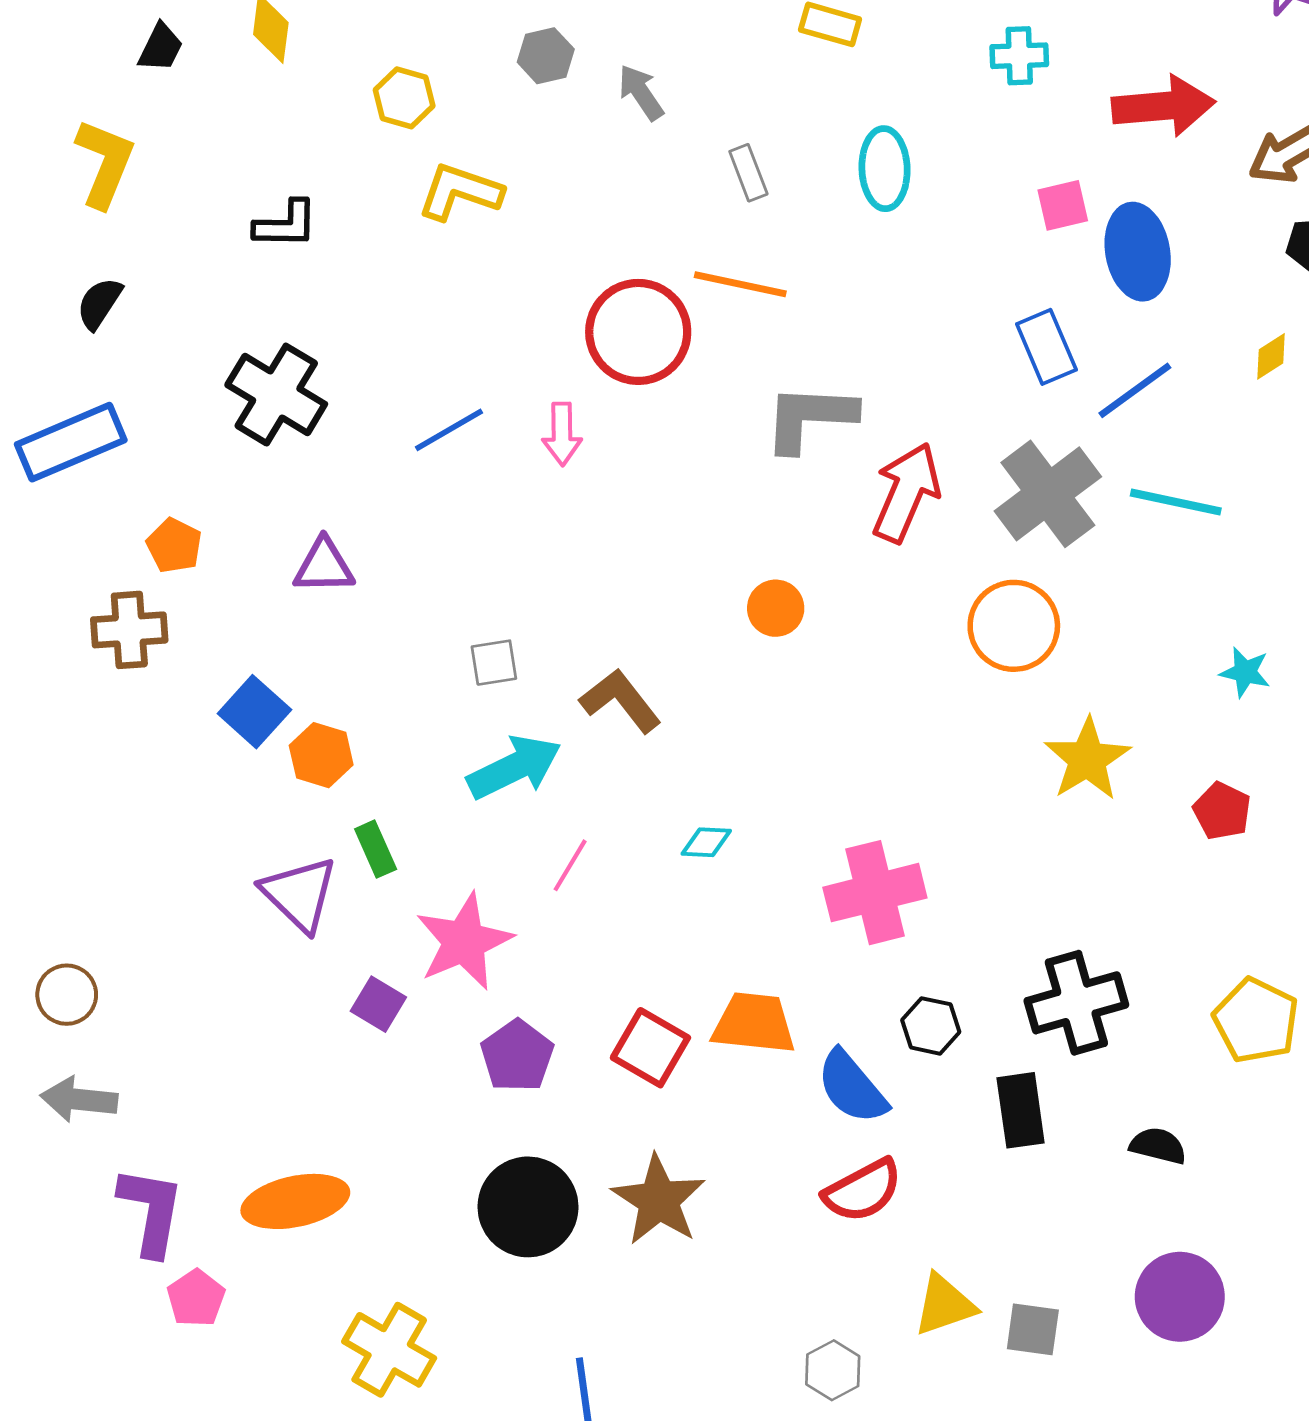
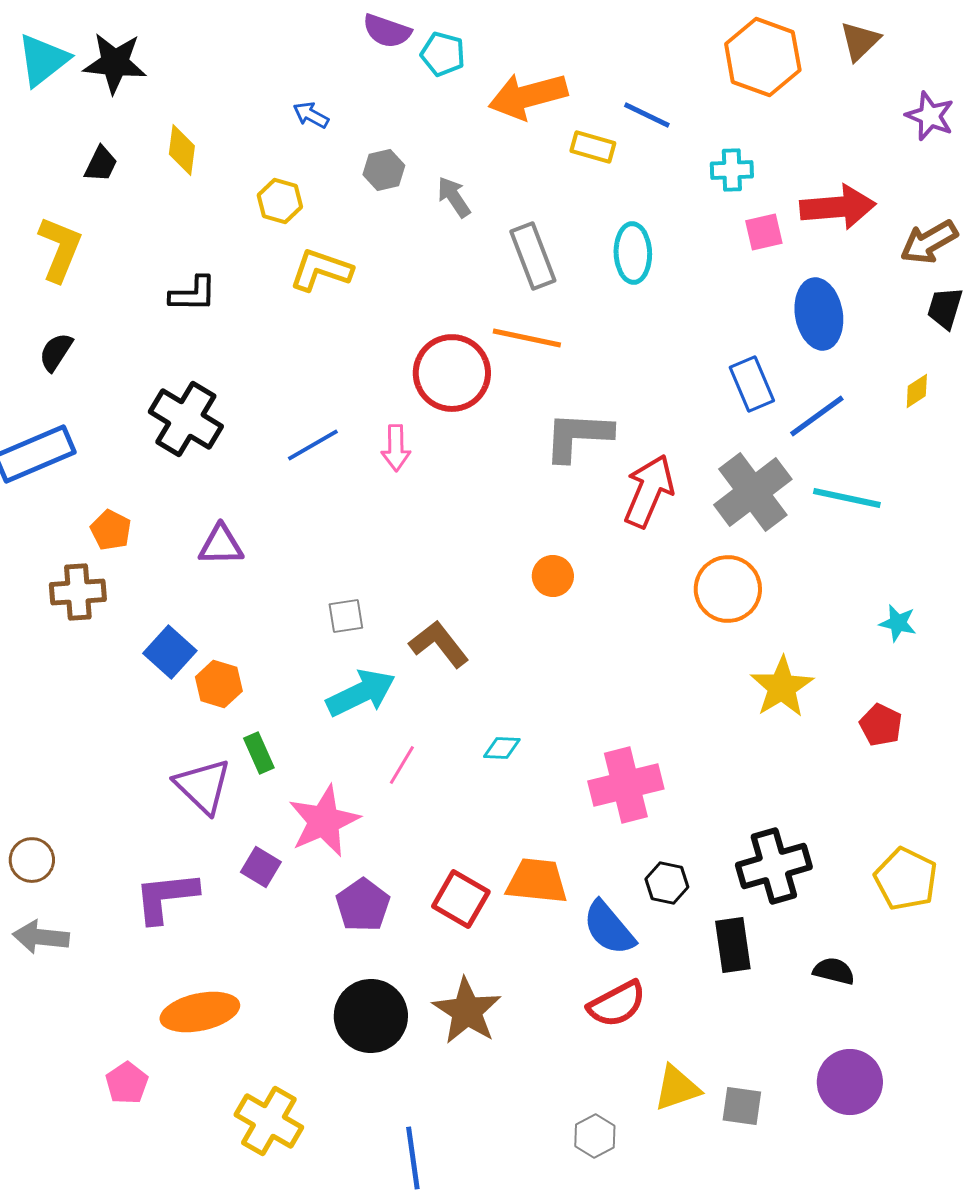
gray rectangle: (748, 173) -> (533, 256), size x1.6
pink square: (1063, 205) -> (764, 232), moved
purple L-shape: (151, 1211) -> (166, 897), moved, turned -106

